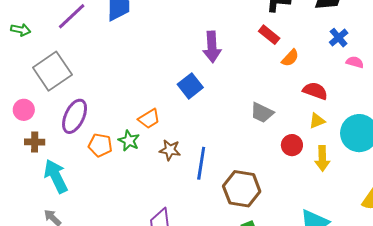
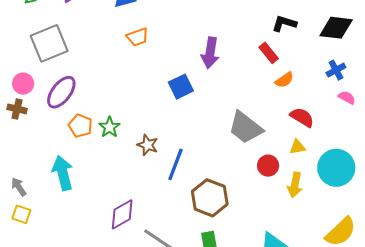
pink circle: (24, 110) -> (23, 84), moved
gray trapezoid: (262, 113) -> (245, 128), size x1.5
orange trapezoid: (149, 119) -> (138, 37), moved
cyan arrow: (56, 176) -> (63, 173), moved

